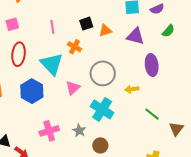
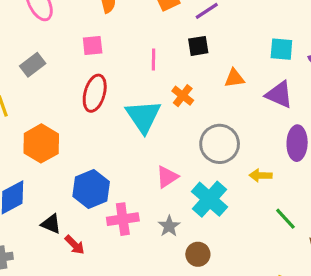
black square: (86, 24) -> (198, 46), moved
pink triangle: (73, 88) -> (167, 177), moved
blue hexagon: (32, 91) -> (91, 189), moved

